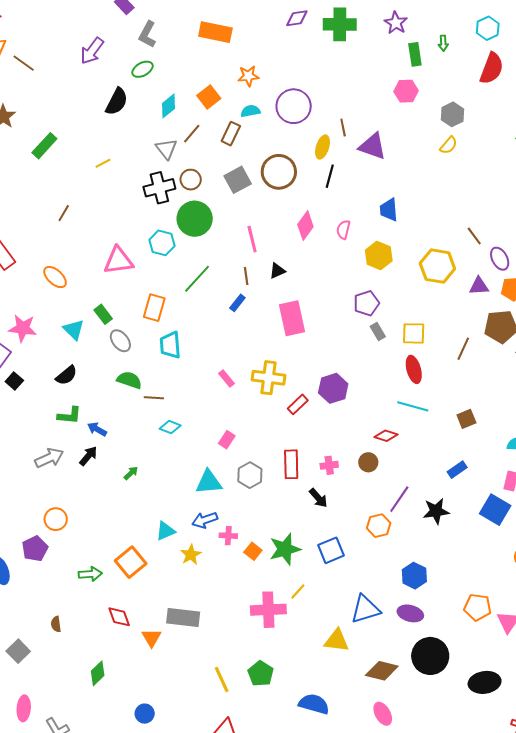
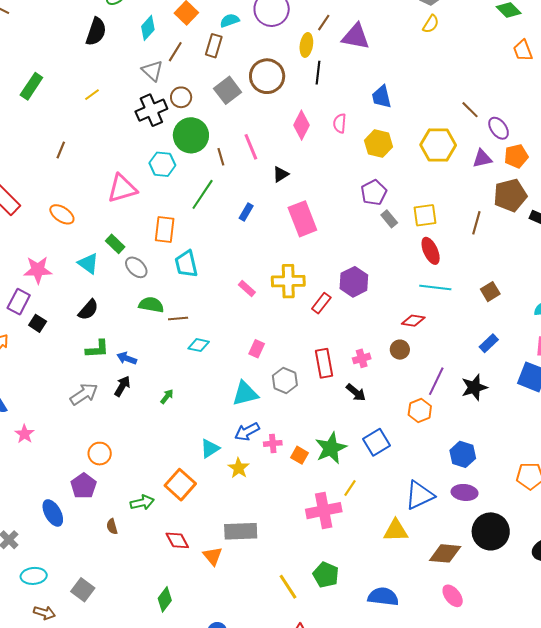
brown line: (343, 128) -> (324, 23), turned 54
brown line: (246, 276) -> (221, 157), moved
brown semicircle: (56, 624) -> (112, 527), moved

